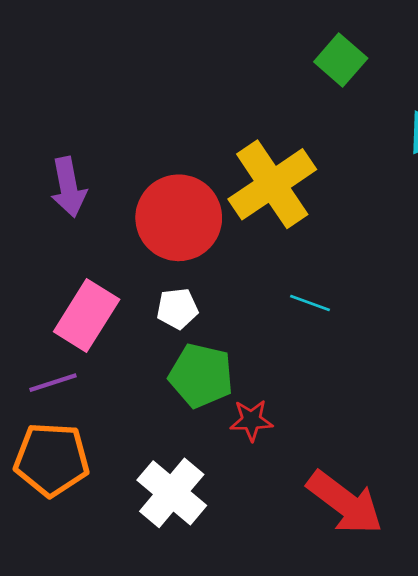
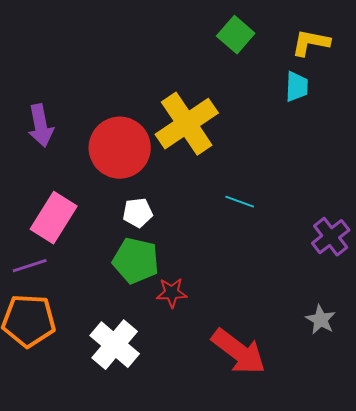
cyan line: (310, 303) -> (240, 202), moved
white pentagon: (177, 309) -> (138, 213), moved

